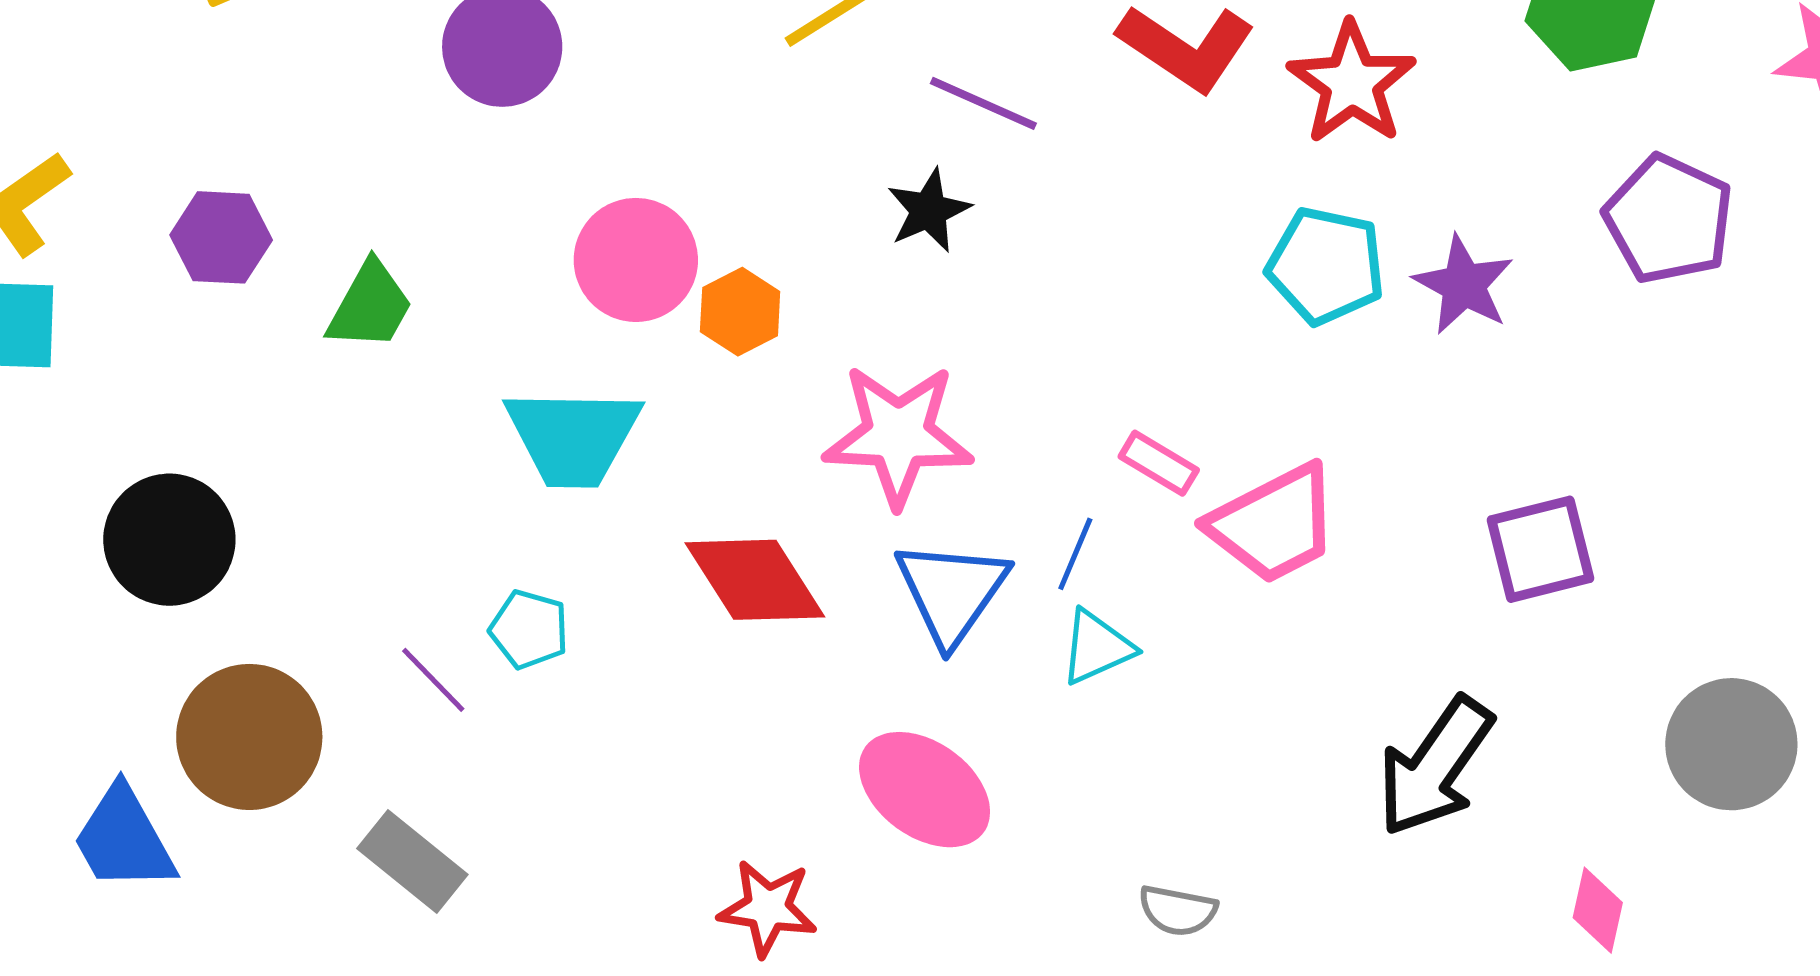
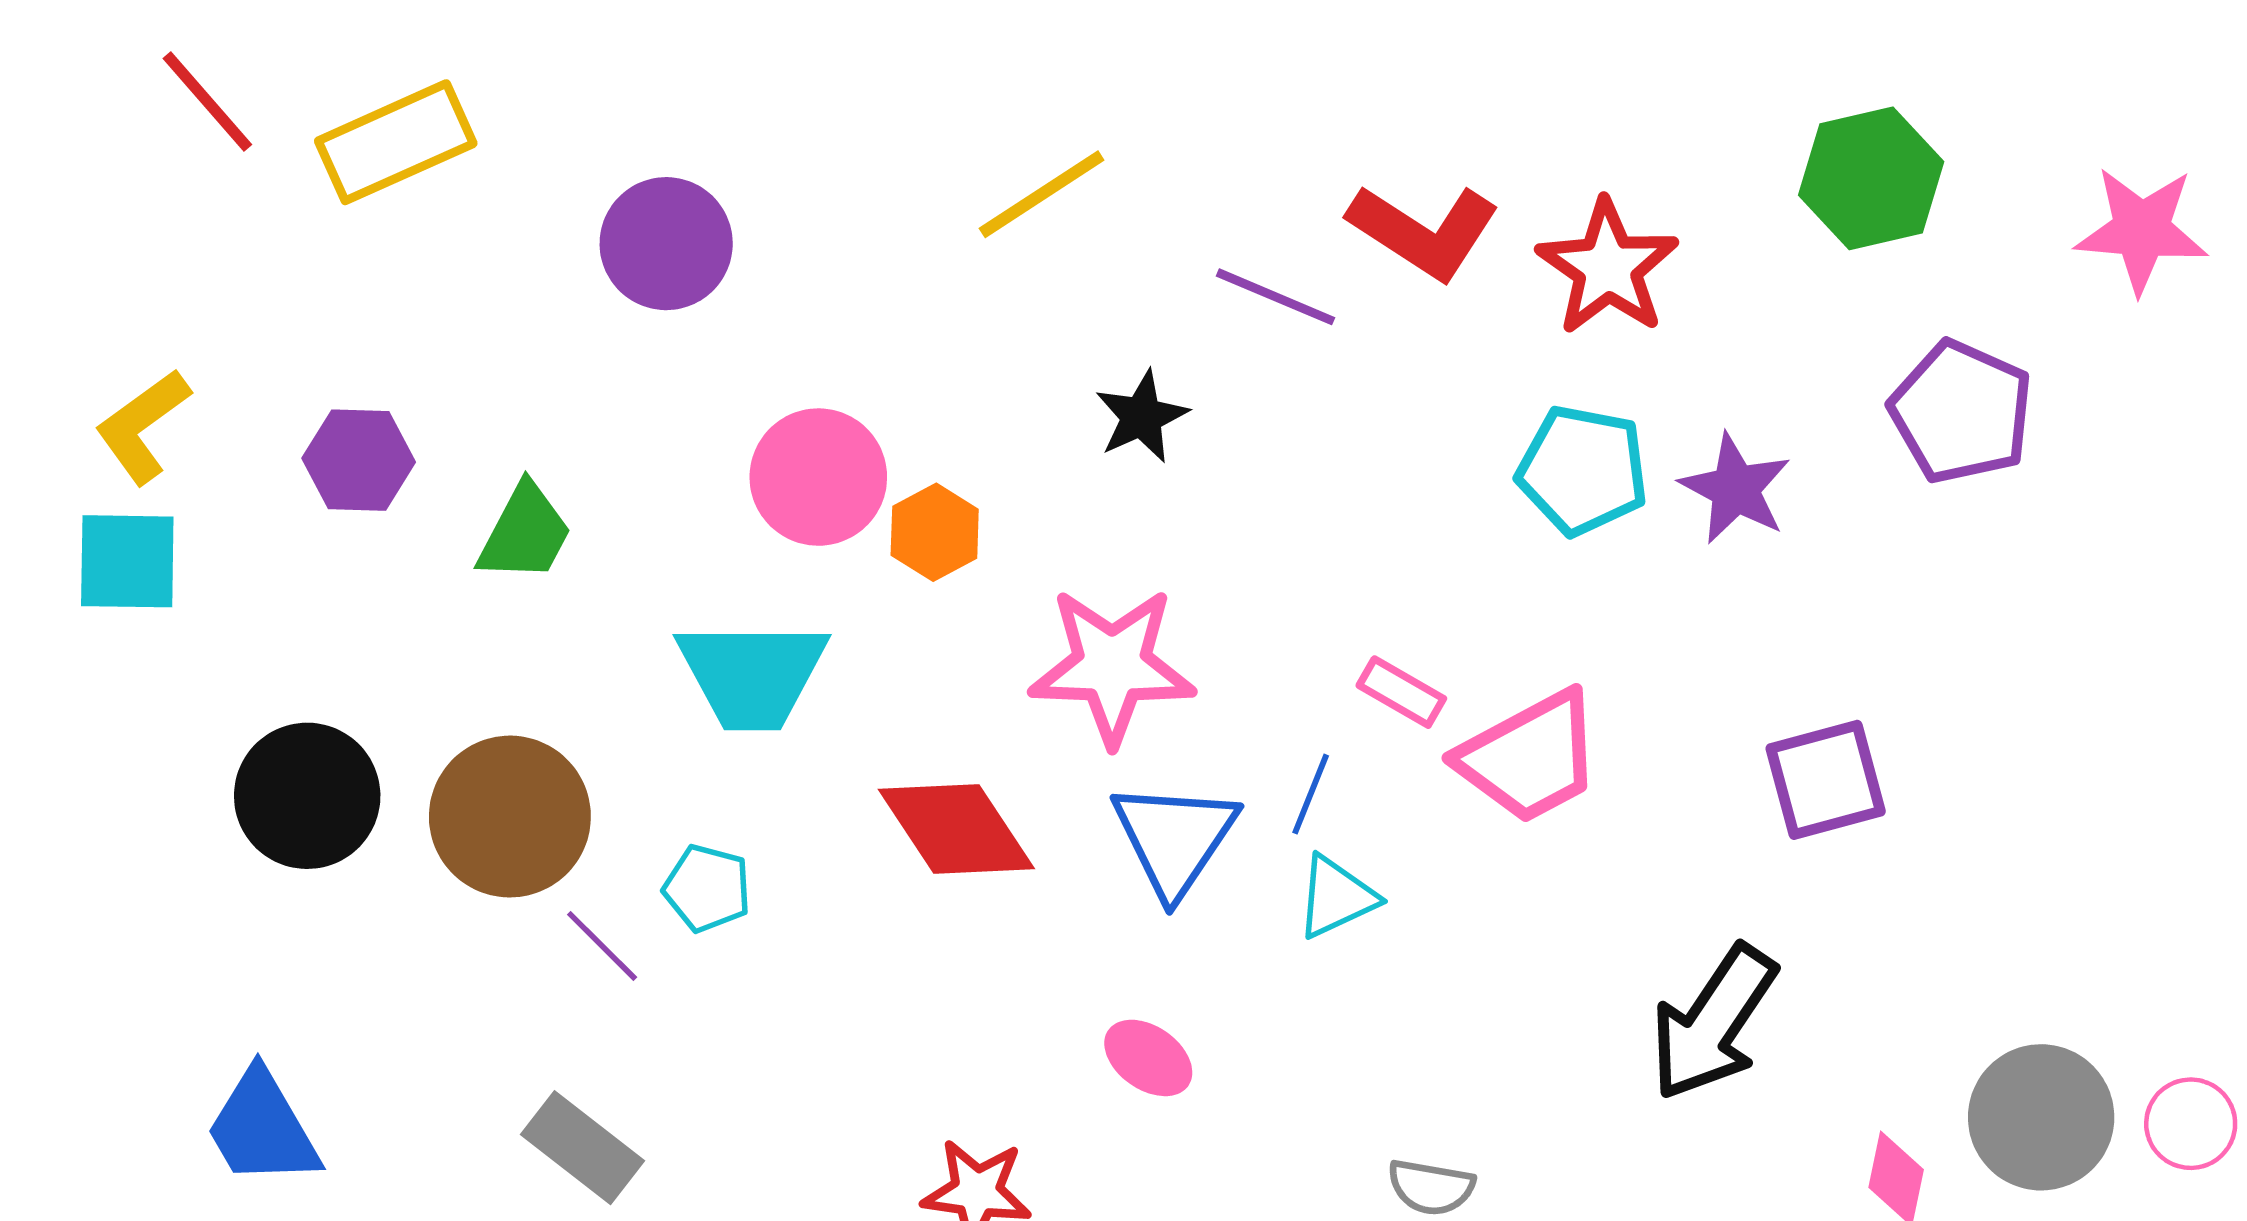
purple line: (983, 103) -> (1275, 297), moved
brown circle: (249, 737) -> (510, 817), moved
gray circle: (1731, 744) -> (2041, 1117), moved
pink ellipse: (925, 790) -> (1148, 1058), size x0.6

